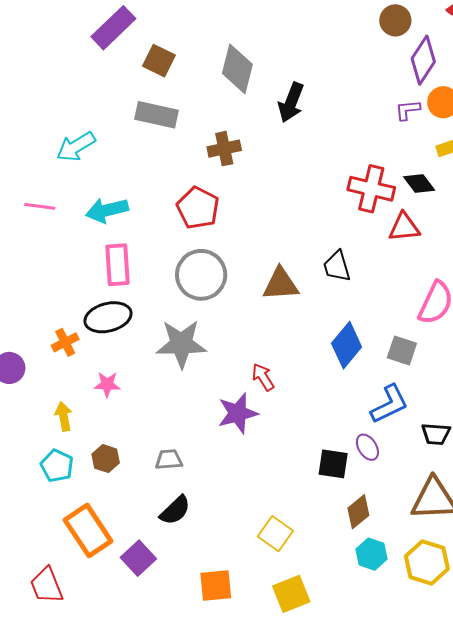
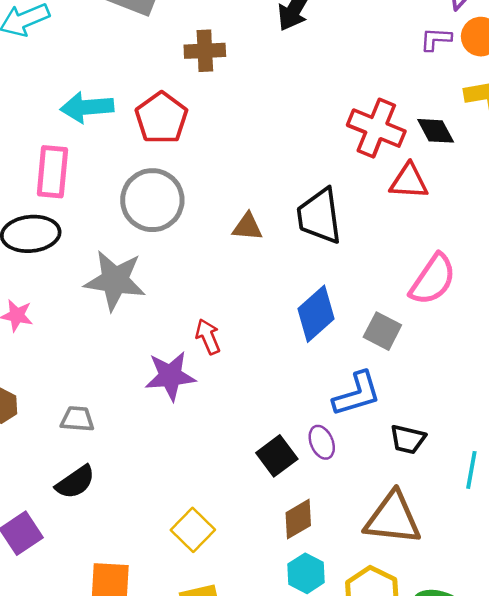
cyan arrow: (107, 210) -> (87, 107), moved
black trapezoid: (337, 266) -> (319, 216), size x1.4
brown triangle: (281, 284) -> (247, 227), size x0.7
black square: (333, 464) -> (277, 456), turned 36

